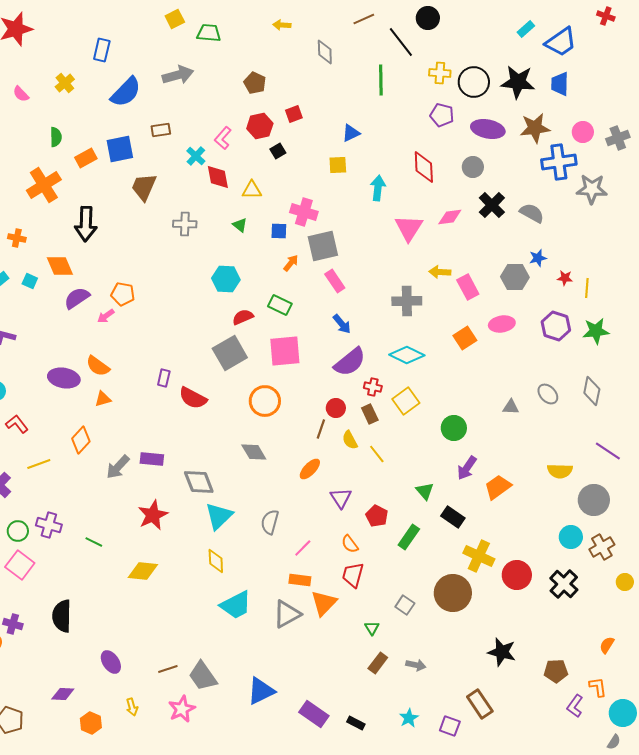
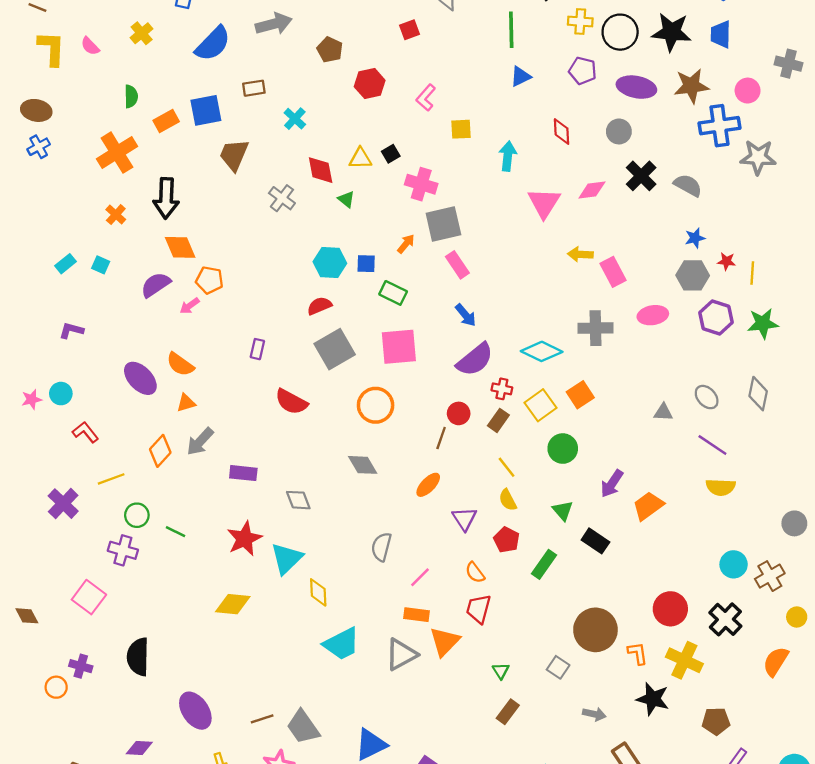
brown pentagon: (255, 83) -> (330, 50), moved
red square: (294, 114) -> (409, 30), moved
blue triangle: (351, 133) -> (521, 77), moved
pink L-shape: (223, 138) -> (426, 98), moved
gray cross: (618, 138) -> (789, 64), moved, turned 35
black square: (278, 151) -> (391, 154), moved
red diamond: (424, 167) -> (562, 131), size x0.7
red diamond: (218, 177) -> (321, 170), moved
gray cross: (185, 224) -> (282, 198), turned 35
blue square: (279, 231) -> (366, 264), moved
orange cross: (17, 238) -> (116, 215), moved, turned 30
orange diamond: (60, 266) -> (180, 247), moved
gray hexagon: (515, 277) -> (693, 275), moved
gray cross: (407, 301) -> (595, 328), moved
red semicircle: (243, 317) -> (319, 306), moved
orange square: (465, 338) -> (580, 395), moved
purple ellipse: (64, 378) -> (140, 378), turned 36
purple rectangle: (164, 378) -> (257, 349), moved
brown rectangle: (370, 414) -> (498, 420), turned 60
green circle: (454, 428) -> (563, 449), moved
yellow semicircle: (350, 440) -> (508, 500), moved
purple line: (608, 451) -> (712, 445), moved
gray arrow: (118, 467) -> (200, 442), moved
gray diamond: (199, 482) -> (298, 500), size x0.7
gray circle: (594, 500) -> (794, 523), moved, size x0.7
cyan triangle: (219, 516) -> (287, 559), moved
green circle: (18, 531) -> (137, 515), moved
green line: (94, 542) -> (175, 532), moved
yellow cross: (479, 556) -> (684, 660), moved
gray square: (405, 605) -> (558, 667), moved
orange semicircle: (607, 645) -> (776, 661), moved, size x1.5
purple ellipse: (111, 662) -> (195, 711), size x1.4
gray arrow: (416, 665) -> (594, 714), moved
orange L-shape: (598, 687) -> (638, 653), moved

